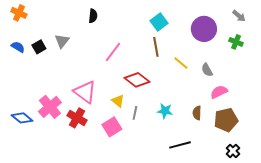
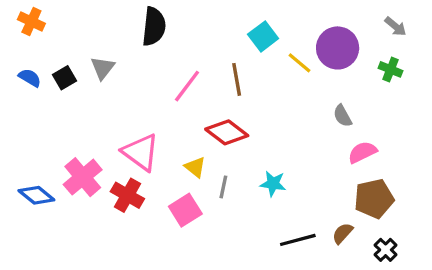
black semicircle: (93, 16) -> (154, 26), size x1.6
brown line: (156, 47) -> (237, 79), moved
yellow line: (181, 63) -> (299, 63), moved
brown semicircle: (197, 113) -> (343, 233), moved, turned 40

